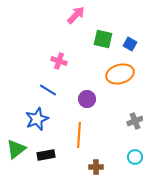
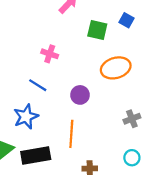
blue square: (130, 44) -> (127, 20), moved
black rectangle: (46, 155) -> (36, 156), size x1.5

